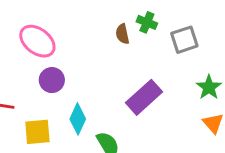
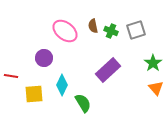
green cross: (147, 22) -> (111, 31), moved
pink ellipse: (37, 41) -> (65, 31), moved

